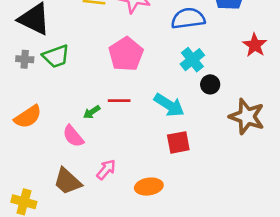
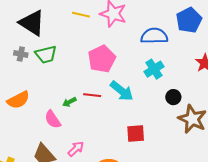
black circle: (210, 84) -> (173, 97), moved
cyan arrow: (169, 105) -> (122, 91), moved

